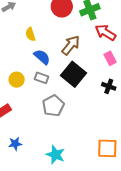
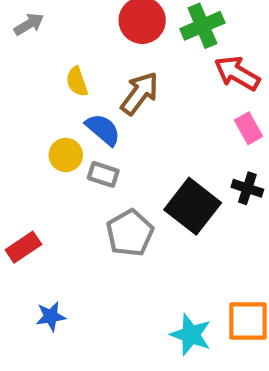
brown arrow: (71, 45) -> (140, 93), moved
black square: (73, 74) -> (193, 206), moved
yellow circle: (17, 80) -> (66, 155), moved
cyan star: (55, 155) -> (191, 335), moved

